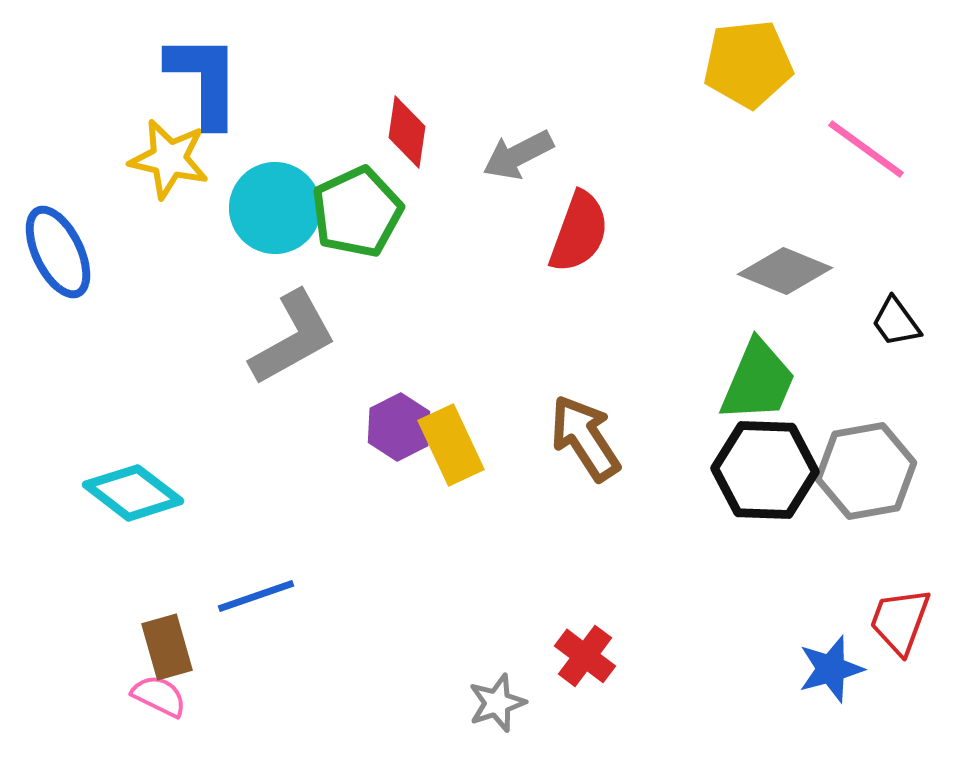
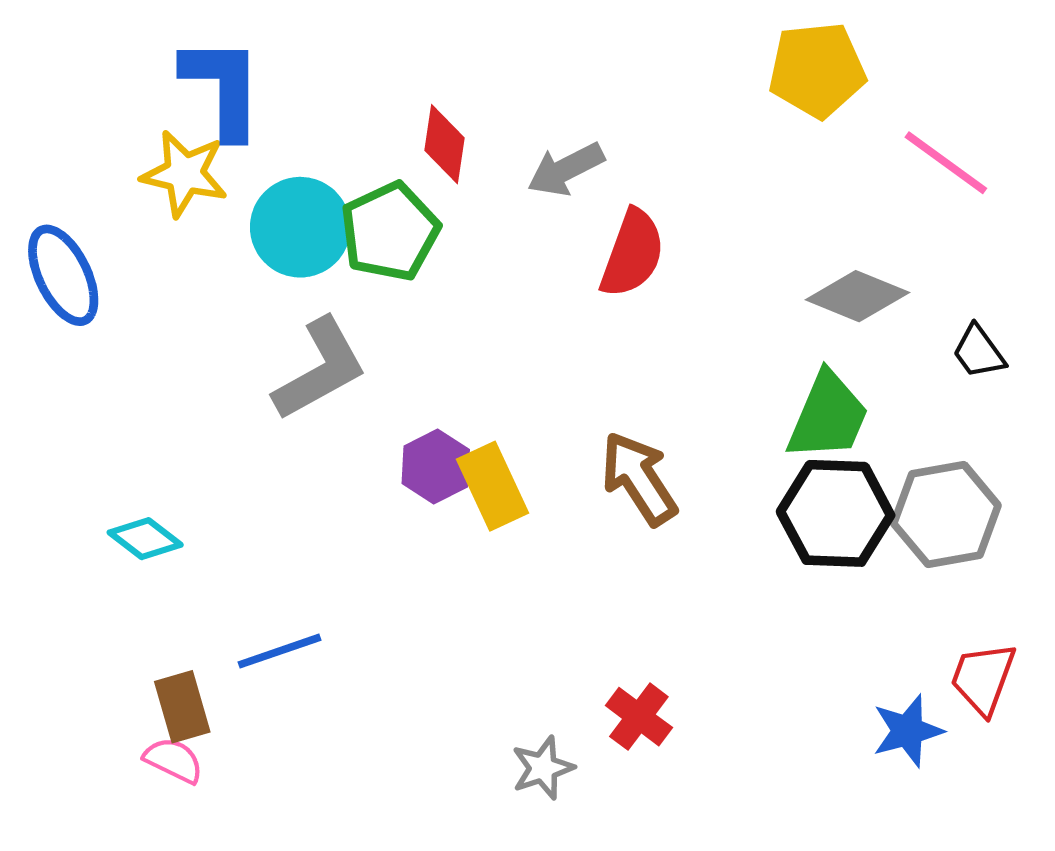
cyan diamond: (133, 493) -> (145, 539), size x0.7

